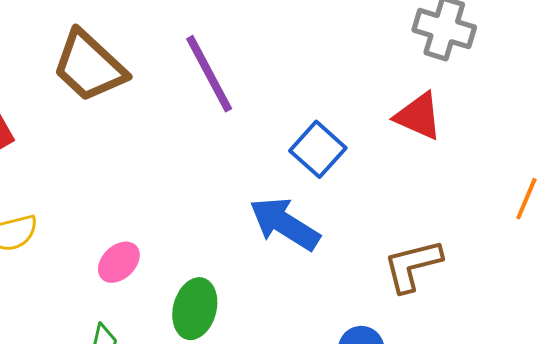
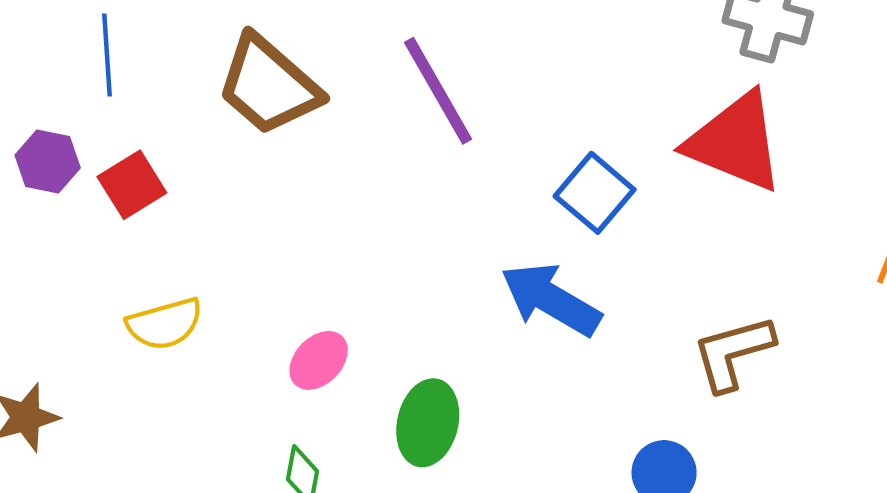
red triangle: (419, 116) -> (735, 142), size x1.5

